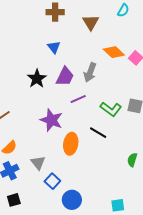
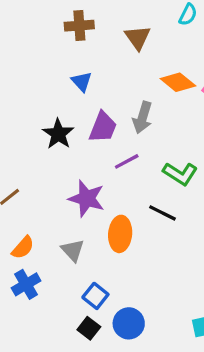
gray triangle: (38, 163) -> (73, 250), moved
black square: (14, 200) -> (89, 328), moved, turned -32

